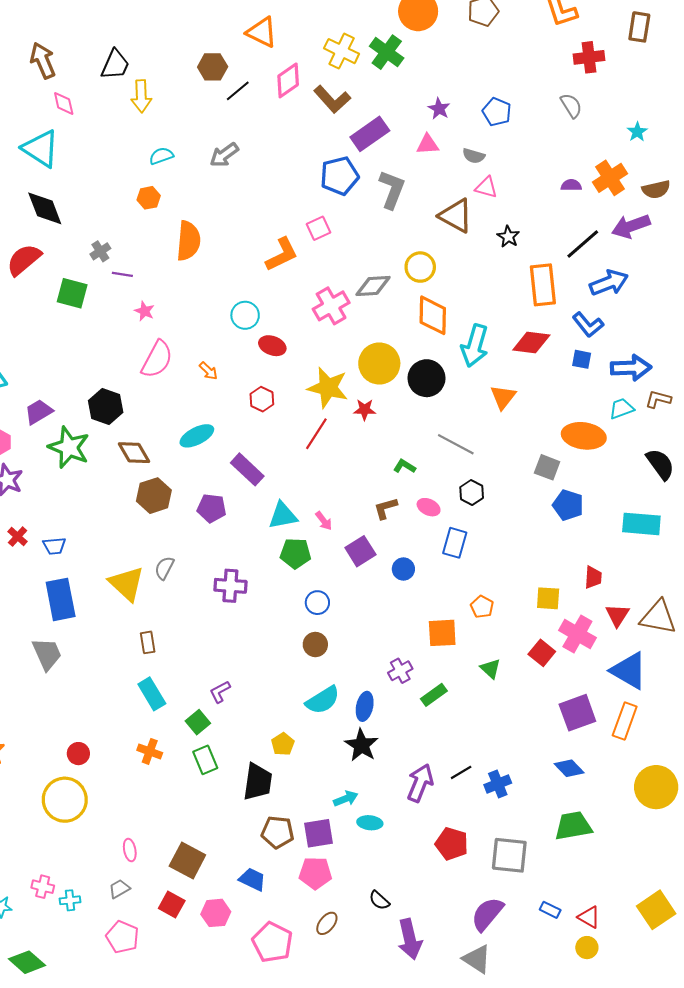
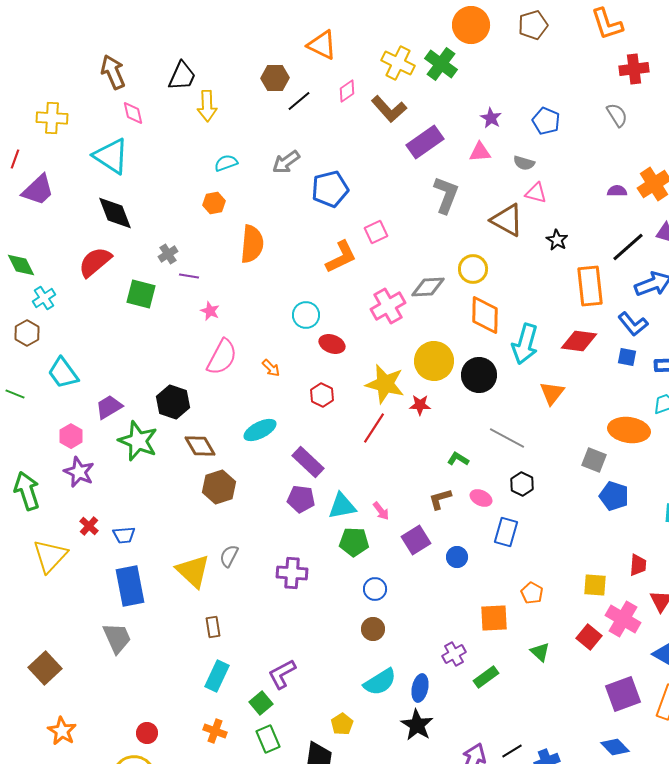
pink diamond: (288, 80) -> (347, 91), size x0.7
blue pentagon: (339, 176) -> (330, 189), moved
purple pentagon: (212, 508) -> (301, 499), moved
purple L-shape: (220, 692) -> (282, 674), size x1.4
cyan rectangle: (152, 694) -> (217, 676), turned 56

